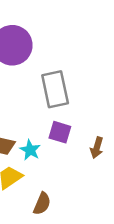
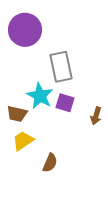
cyan star: (30, 150) -> (40, 96), moved, size x1.5

